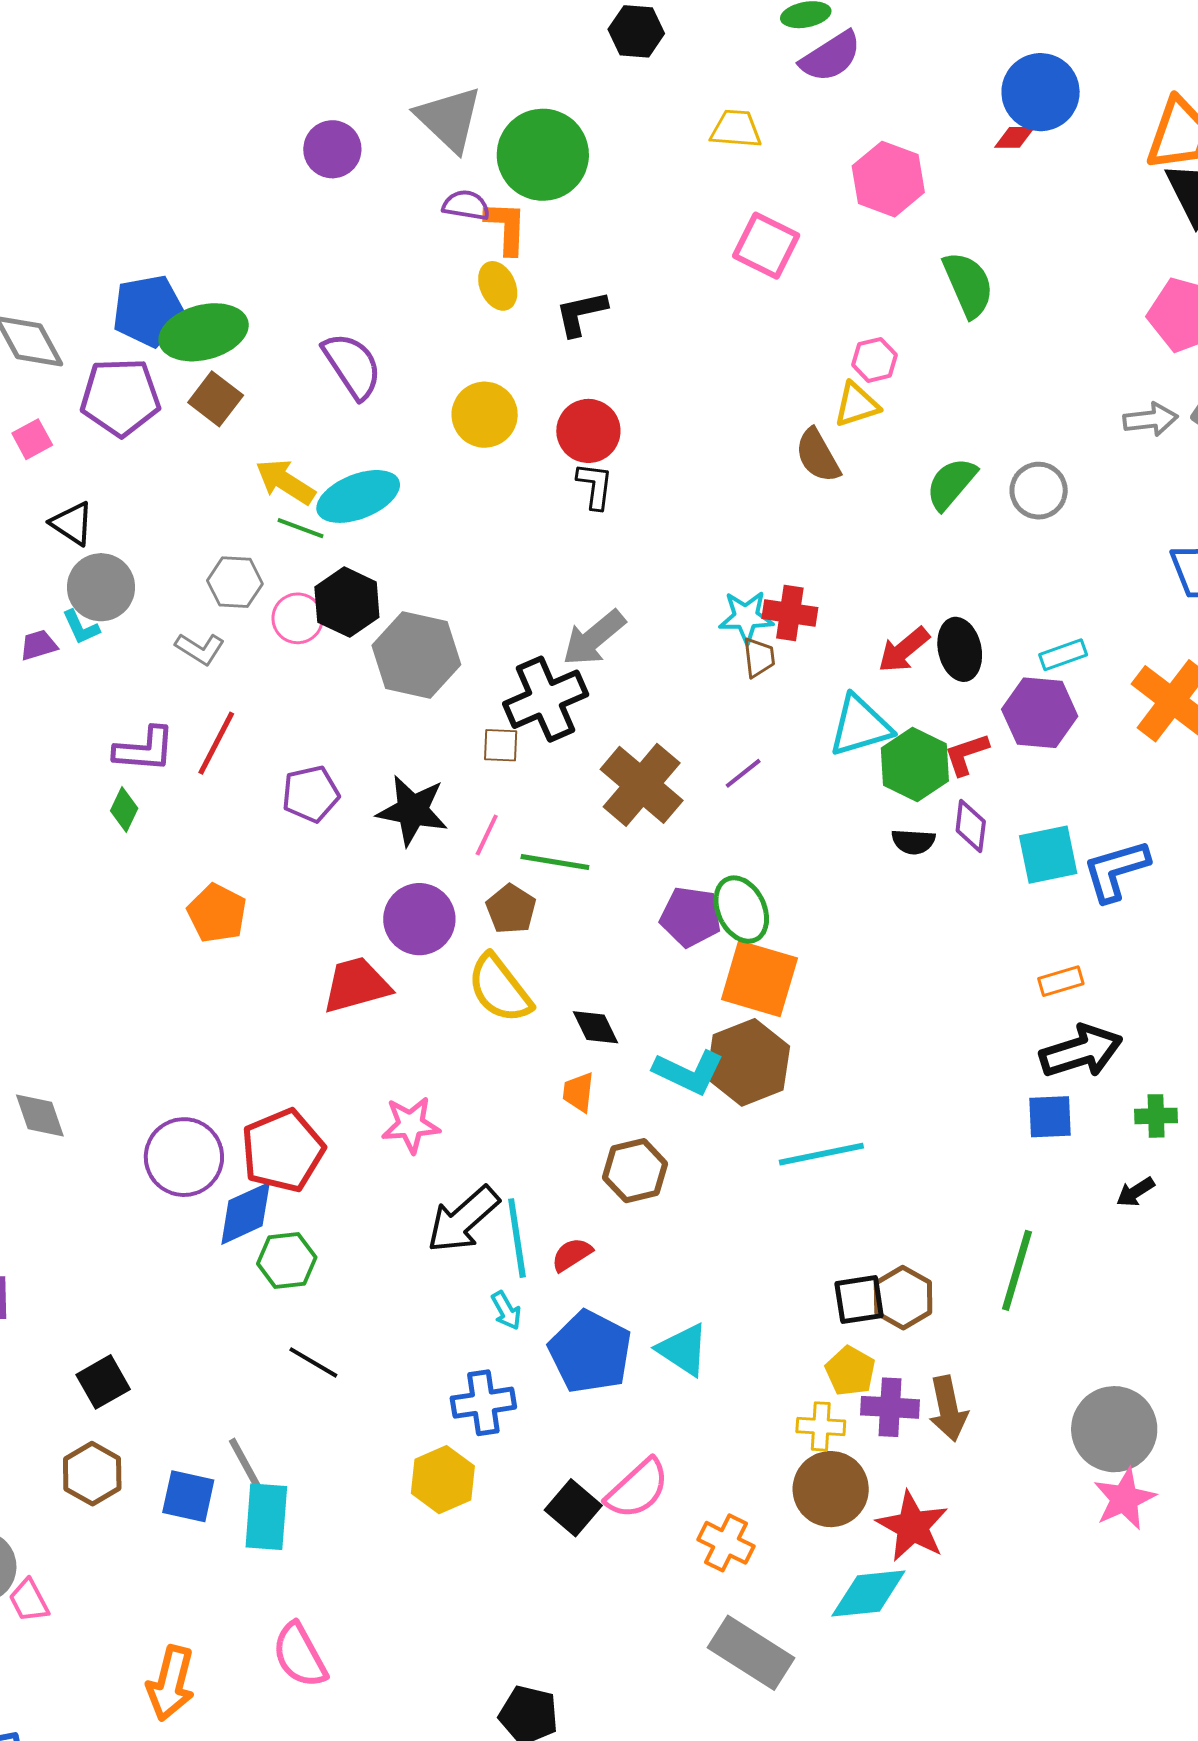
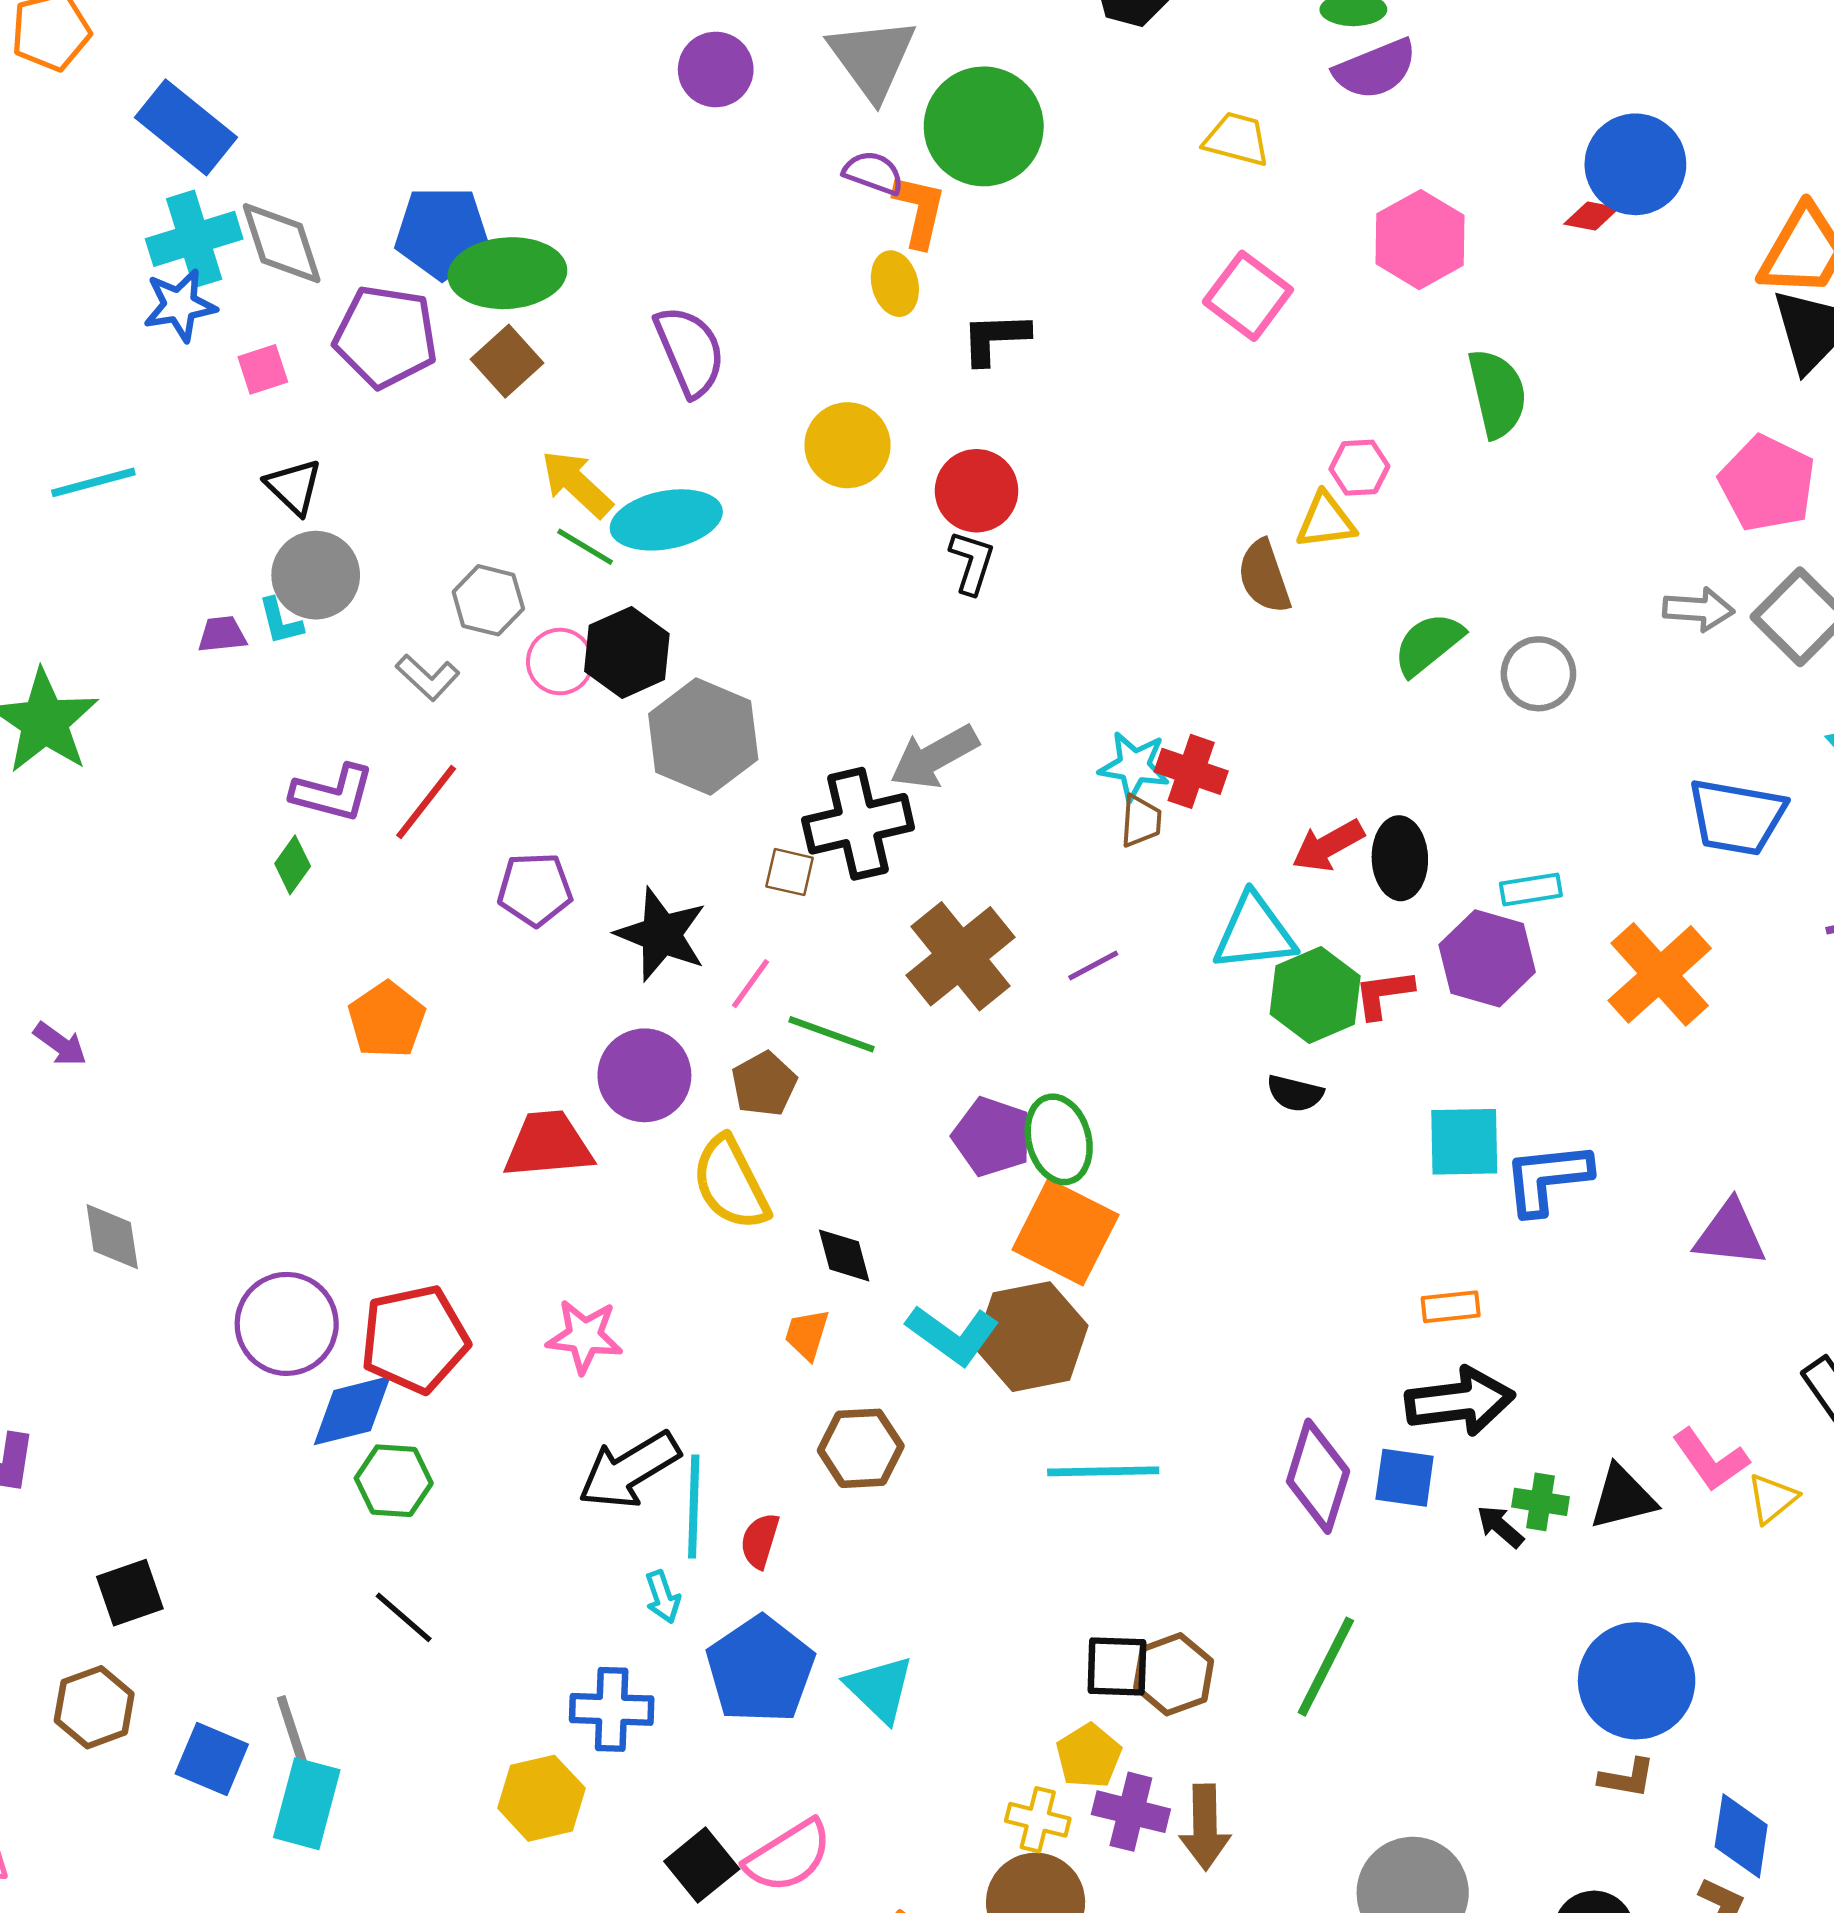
purple diamond: (971, 826) -> (1318, 1476), moved, size x1.6
black arrow: (1135, 1192) -> (1500, 1527), moved, turned 63
red semicircle: (572, 1255) -> (760, 1541), turned -51

